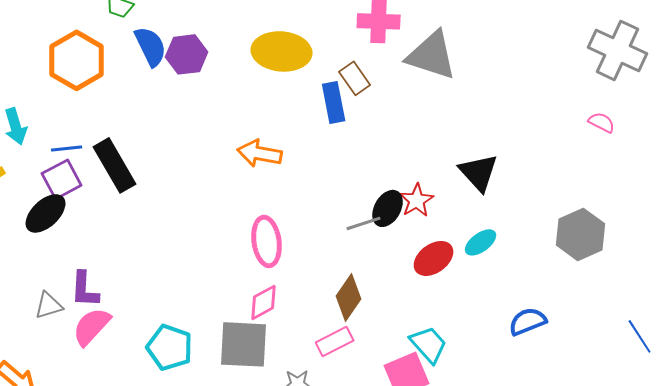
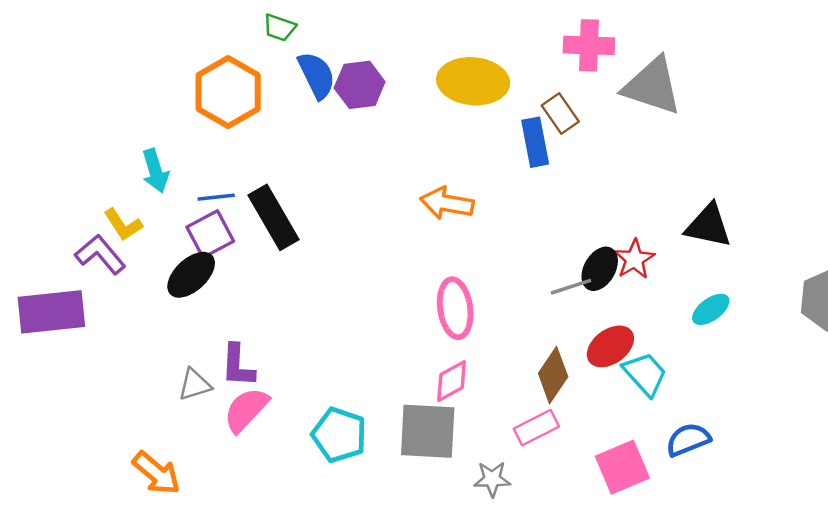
black triangle: (479, 172) -> (708, 226), turned -36
red ellipse: (434, 258) -> (610, 346), moved
blue semicircle: (528, 321) -> (688, 440), moved
cyan trapezoid: (429, 344) -> (645, 374), moved

